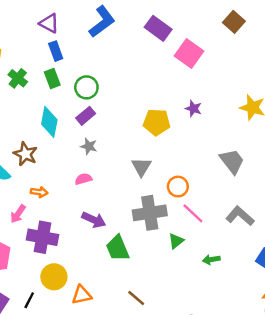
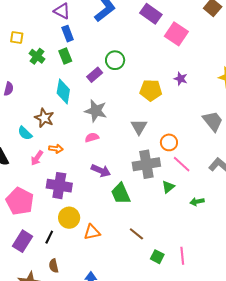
green circle: (86, 87) -> (115, 60), moved
purple rectangle: (86, 116) -> (95, 75), moved
gray star: (89, 146) -> (96, 111), size x1.6
pink arrow: (18, 214) -> (37, 158), moved

